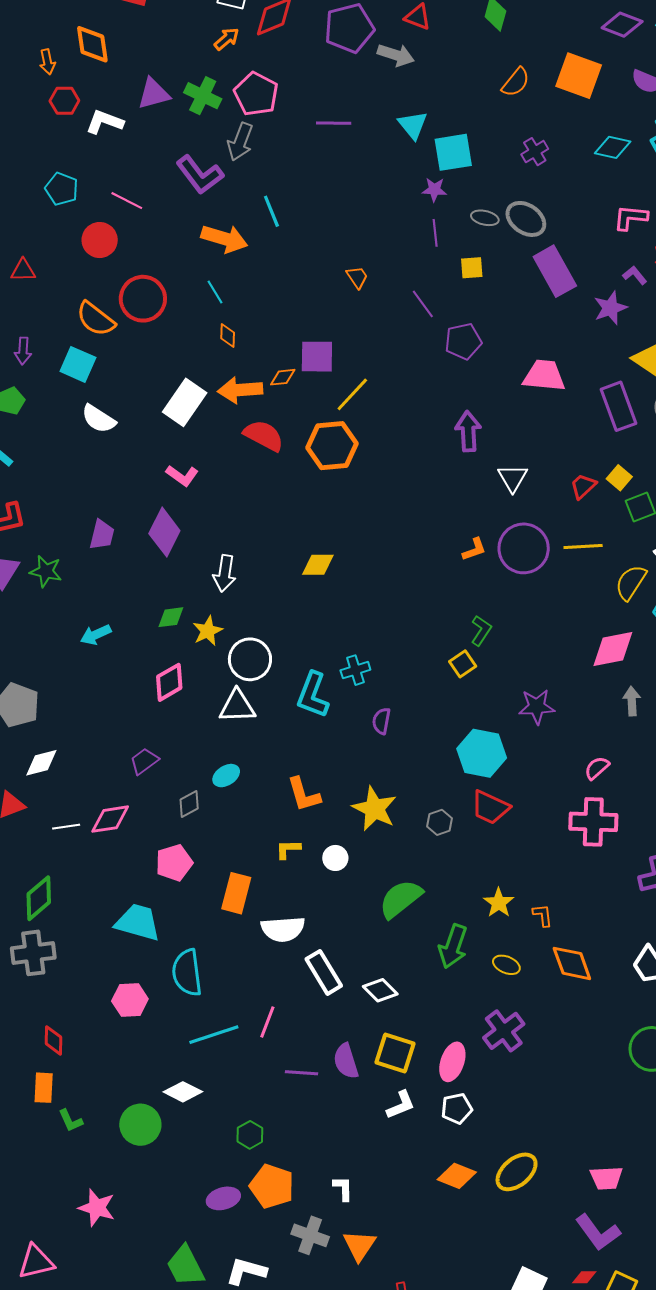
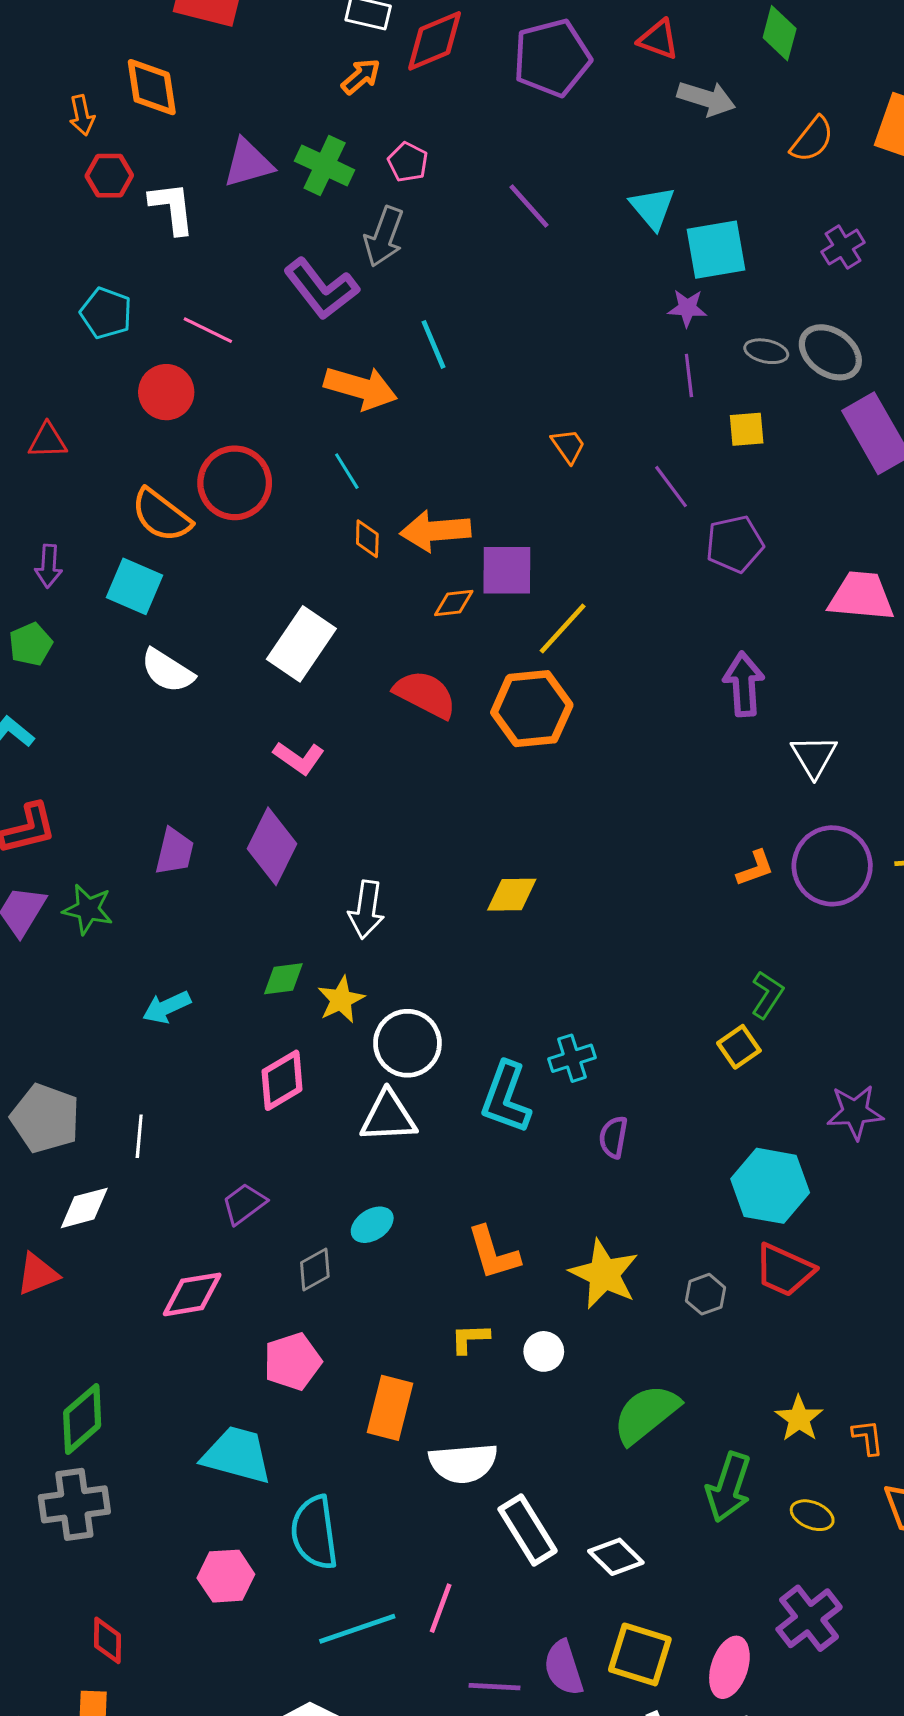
gray arrow: (396, 55) -> (706, 98), moved
pink pentagon: (256, 94) -> (408, 162), size x0.6
white L-shape: (105, 122) -> (172, 208), turned 63
purple line: (334, 123) -> (529, 206), turned 48
orange arrow: (240, 390) -> (435, 531), moved
white line: (66, 827) -> (139, 1136), moved, turned -76

